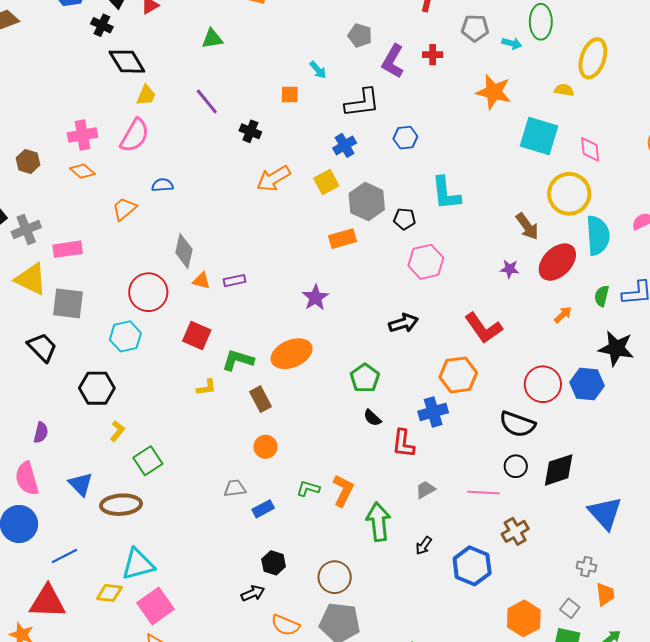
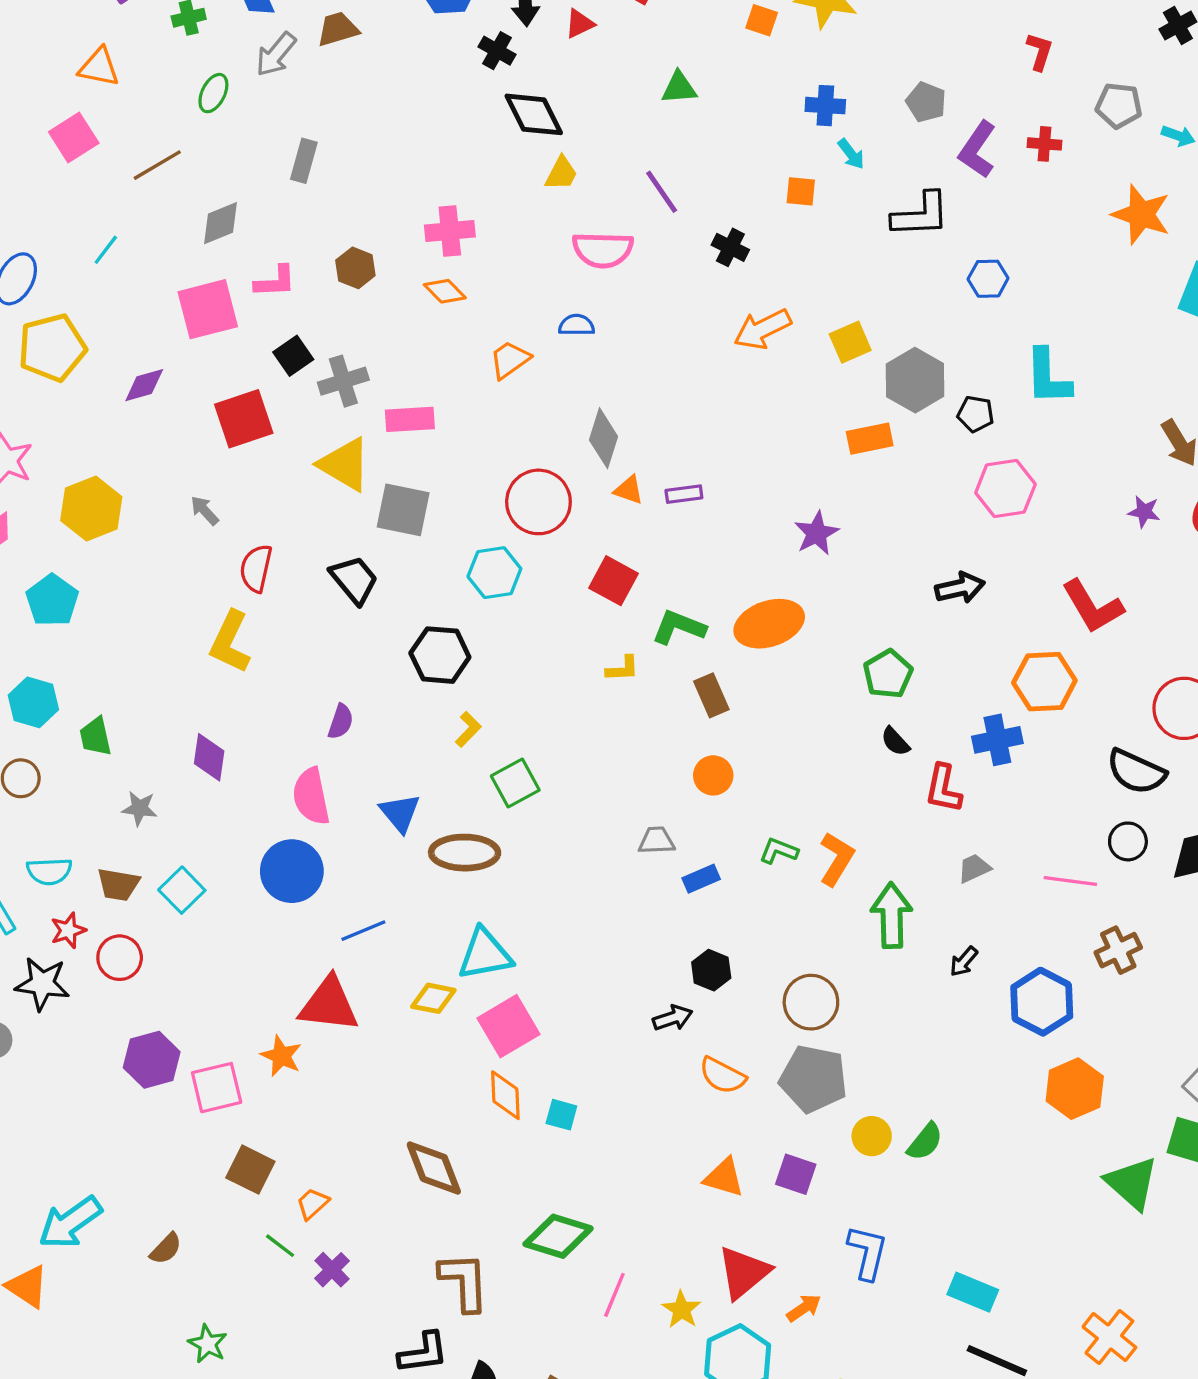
pink semicircle: (135, 135) -> (603, 250), moved, turned 57
blue cross: (345, 145) -> (825, 106), moved, turned 30
orange hexagon: (524, 618) -> (1075, 1089), moved

